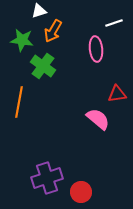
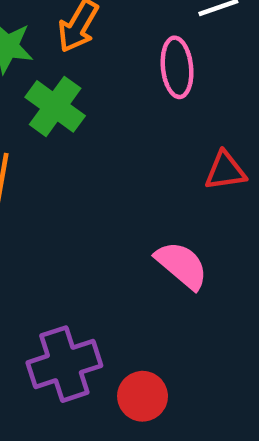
pink semicircle: (98, 119) -> (182, 265), moved

